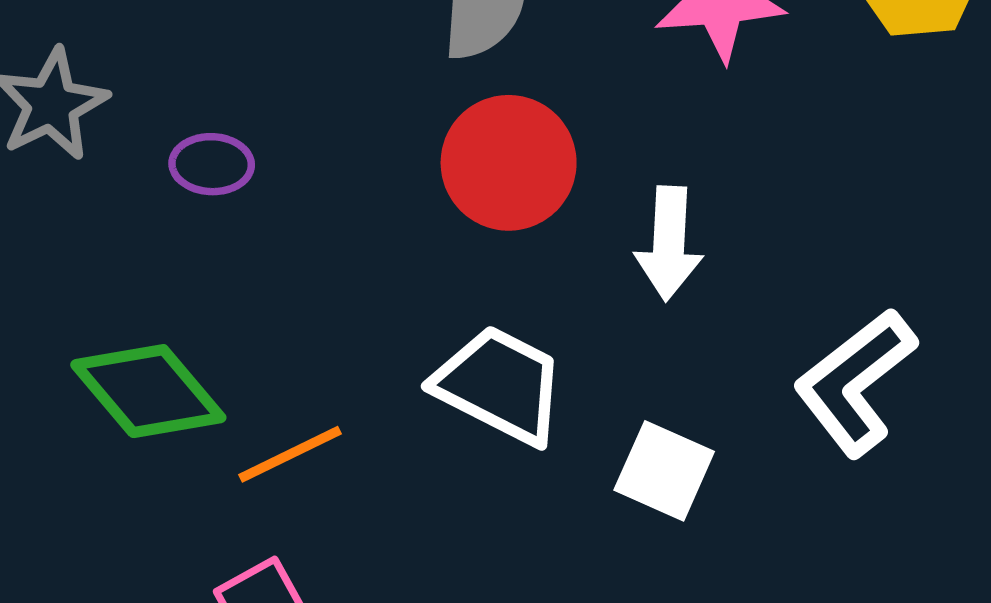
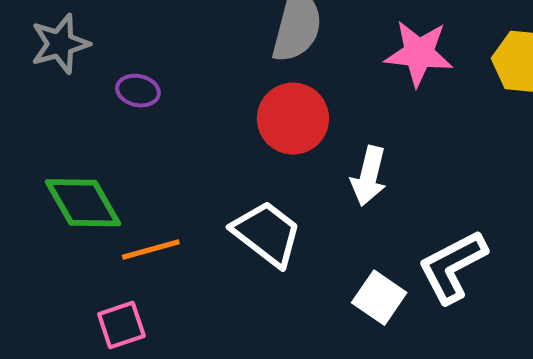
white square: (664, 471) -> (379, 298), moved

